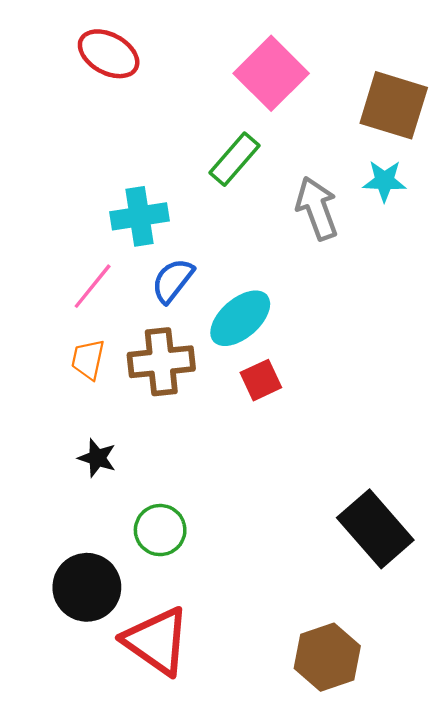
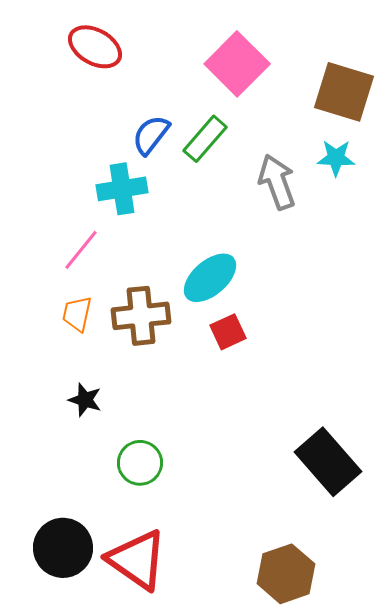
blue semicircle: (173, 280) -> (151, 135), moved
black circle: (87, 587) -> (63, 548), moved

